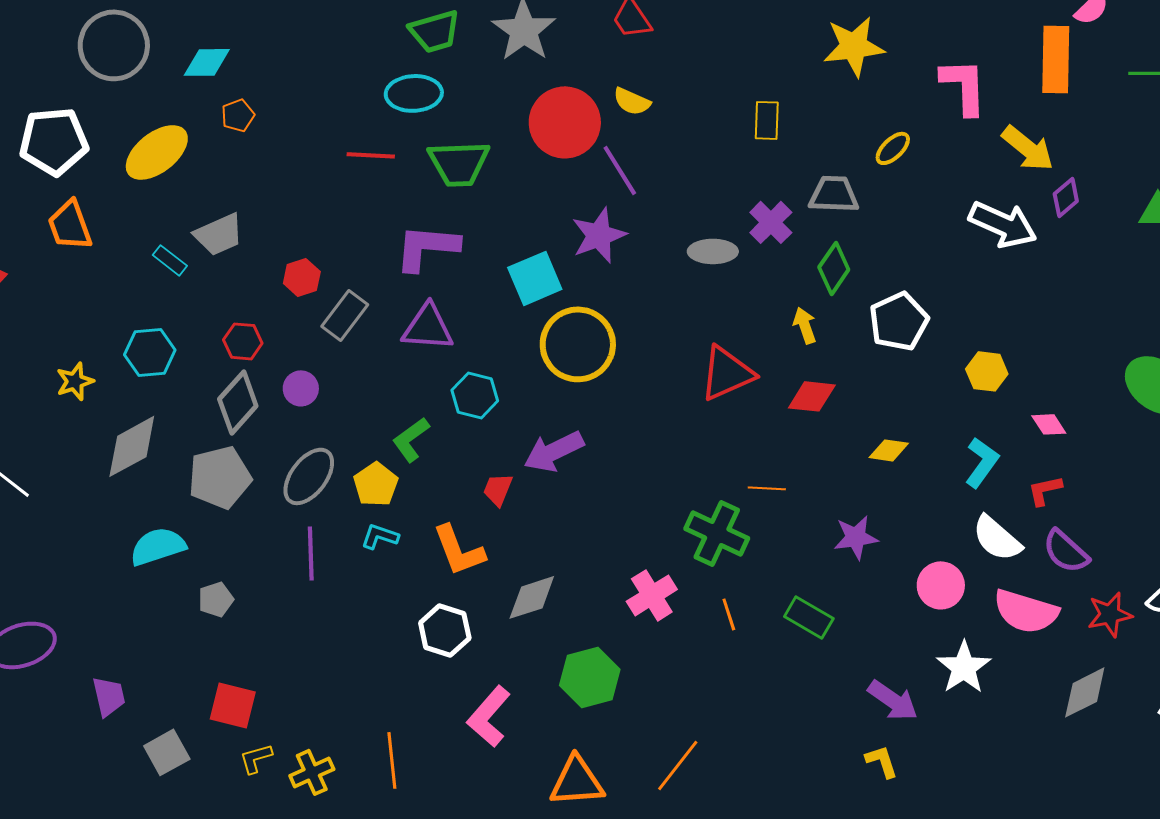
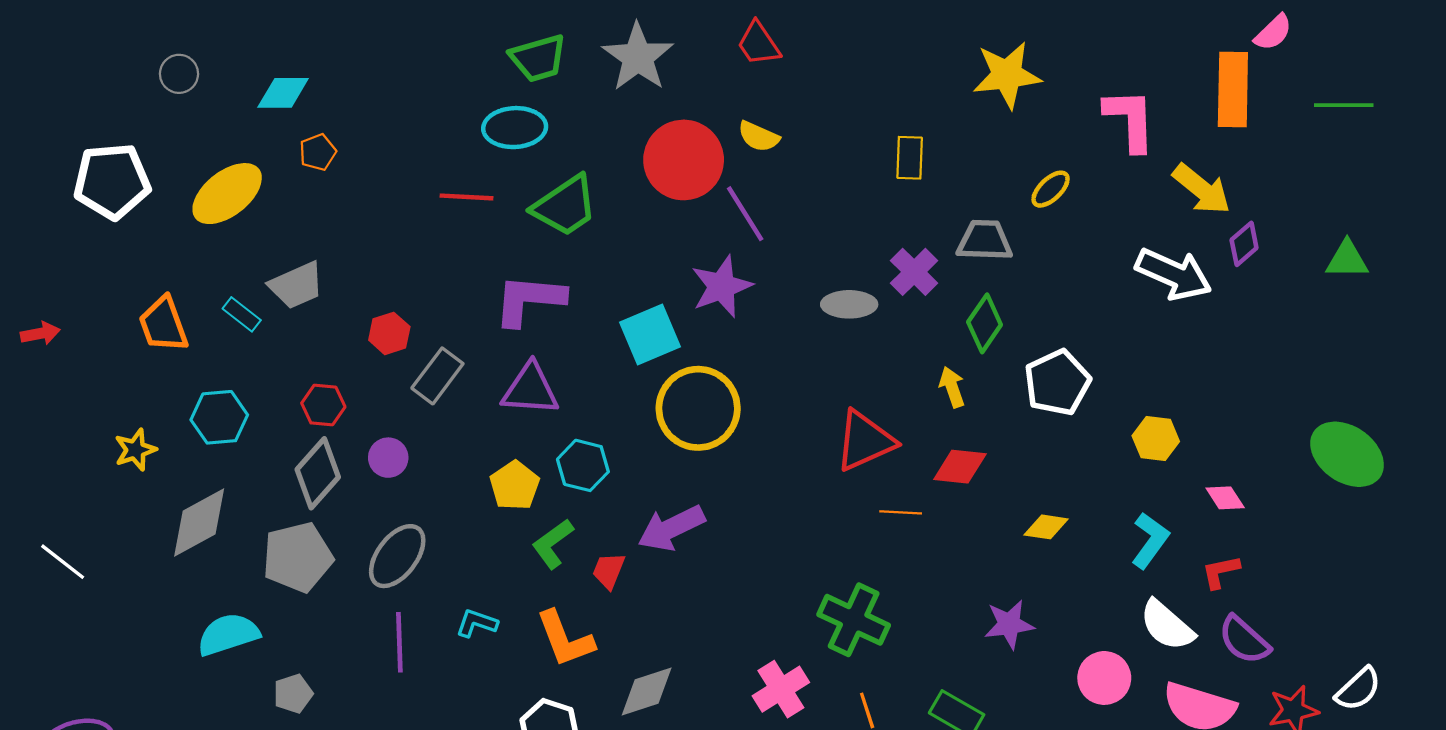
gray circle: (114, 45) -> (179, 74), size x0.5
green trapezoid: (459, 163) -> (565, 206), turned -32
orange trapezoid: (70, 225) -> (163, 324), moved
green L-shape: (411, 439) -> (553, 544), moved
yellow pentagon: (376, 484) -> (515, 486), moved
orange line: (767, 488) -> (901, 512), moved

